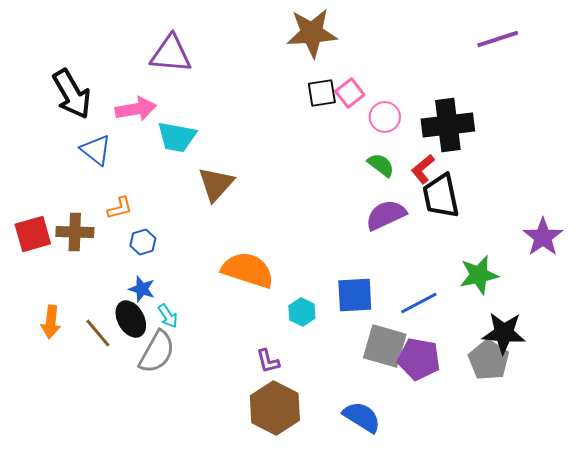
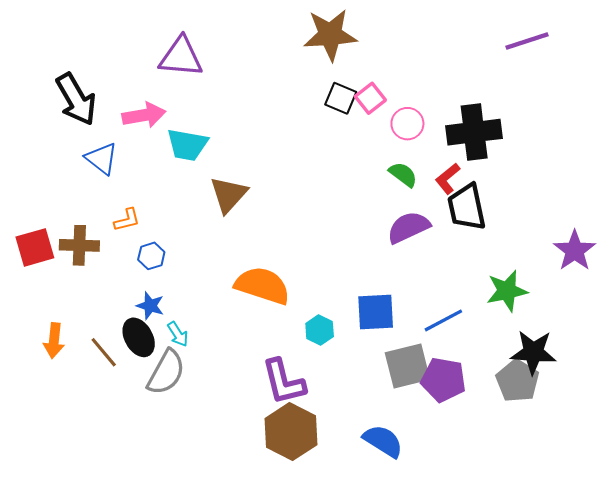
black square: (322, 93) -> (341, 98), turned 32
gray square: (385, 346) -> (407, 366), turned -30
purple L-shape: (268, 361) -> (284, 382), size x1.8

